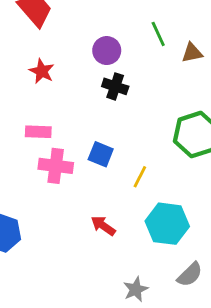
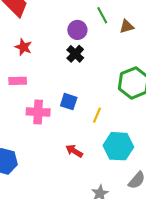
purple circle: (107, 51) -> (77, 30), moved
black cross: (115, 86) -> (75, 54), turned 30
pink rectangle: (38, 132) -> (18, 81), moved

